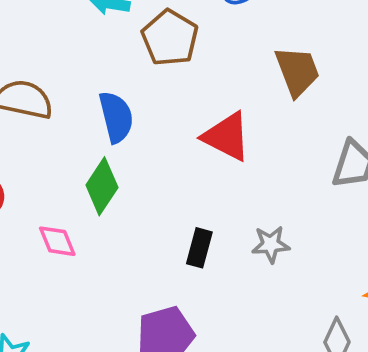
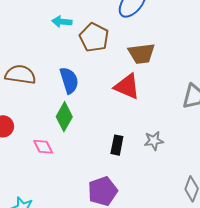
brown trapezoid: (297, 71) -> (142, 53), moved, turned 108

